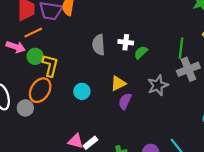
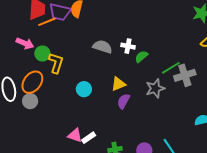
orange line: (33, 33) -> (47, 22), moved
gray semicircle: (99, 45) -> (102, 47), turned 108
green line: (181, 48) -> (171, 68), moved, turned 48
orange ellipse: (40, 90) -> (32, 82), moved

